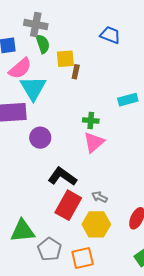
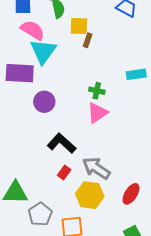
pink semicircle: (20, 68) -> (33, 30), turned -115
gray arrow: (100, 197) -> (96, 168), size x1.8
red rectangle: (68, 205) -> (64, 173), size x0.5

